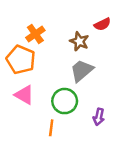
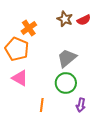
brown star: (79, 41) -> (65, 19), moved
green circle: (65, 101) -> (66, 83), moved
purple arrow: (99, 117) -> (81, 105), moved

